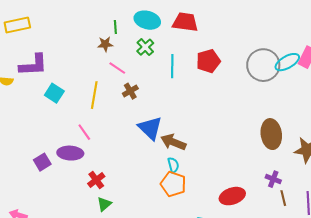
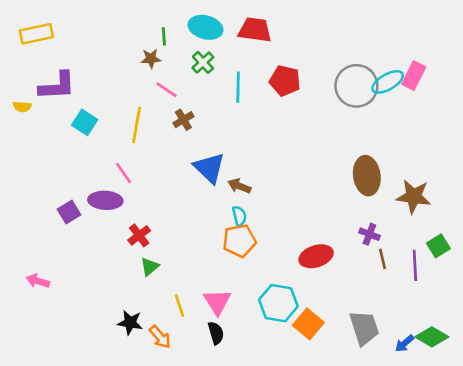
red pentagon: (208, 61) -> (285, 81), turned 30
brown arrow: (173, 142) -> (239, 186), size x0.7
orange pentagon: (173, 184) -> (239, 241), turned -30

